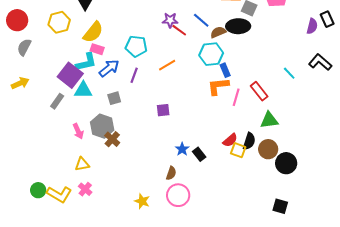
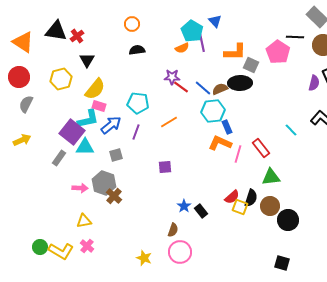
blue line: (201, 20) -> (203, 88), moved
orange L-shape: (218, 86) -> (220, 143), turned 30
pink arrow: (78, 131) -> (80, 188), turned -63

